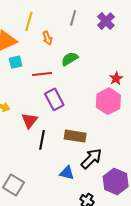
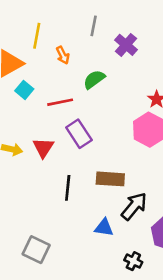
purple cross: (106, 21) -> (126, 45), moved
cyan square: (16, 62) -> (24, 90), turned -32
red triangle: (30, 121) -> (43, 148), moved

